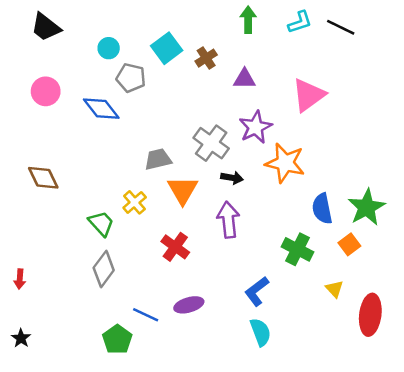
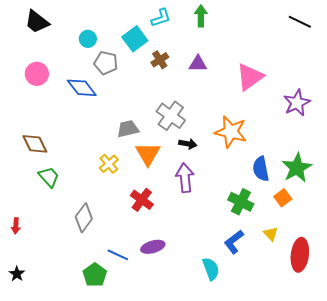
cyan L-shape: (300, 22) -> (161, 18), moved
black line: (341, 27) -> (300, 22), moved
brown cross: (206, 58) -> (160, 60), moved
purple star: (255, 127) -> (297, 103), moved
green trapezoid: (101, 223) -> (49, 177), moved
blue L-shape: (257, 291) -> (234, 242), moved

